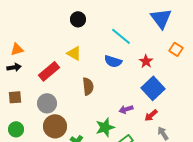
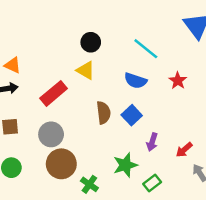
black circle: (78, 19) -> (91, 42), moved
orange triangle: (17, 49) -> (13, 65), turned 40
blue square: (153, 88) -> (132, 115), moved, size x0.7
purple arrow: (126, 109) -> (152, 142), turned -56

